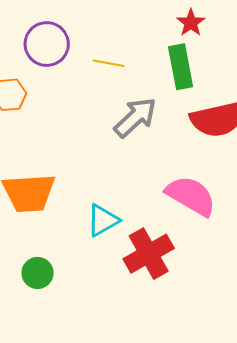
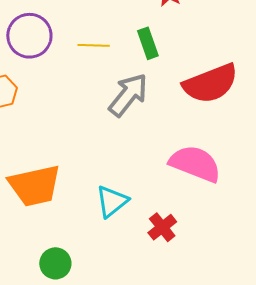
green rectangle: (181, 67) -> (148, 43), moved, size x0.7
red cross: (149, 254) -> (162, 227), size x0.6

